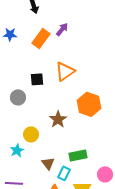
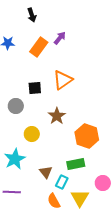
orange hexagon: (89, 104) -> (87, 136), moved
brown star: (58, 119) -> (57, 116), moved
yellow circle: (31, 134) -> (32, 134), moved
cyan star: (17, 150) -> (15, 159), size x1.5

